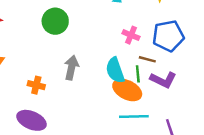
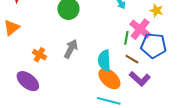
pink cross: (131, 35) -> (140, 29), moved, size x1.5
green line: (138, 74) -> (126, 38), moved

